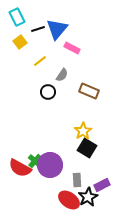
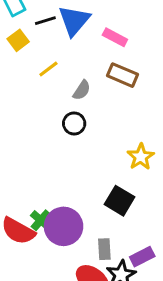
pink rectangle: (72, 48) -> (115, 37), moved
brown rectangle: (89, 91) -> (123, 75), moved
black circle: (48, 92) -> (74, 123), moved
yellow star: (83, 131) -> (141, 157), moved

